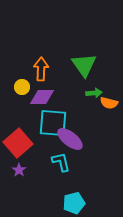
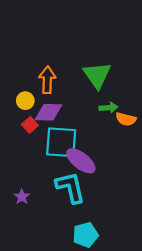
red square: (18, 143) -> (30, 125), moved, size x0.5
cyan L-shape: (61, 162) -> (70, 187), size x1.4

